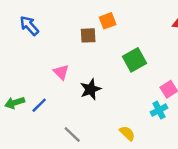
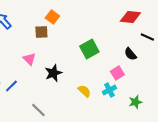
orange square: (108, 21) -> (52, 17), moved, turned -32
brown square: (88, 35) -> (41, 32), moved
yellow semicircle: (127, 133) -> (84, 91), moved

